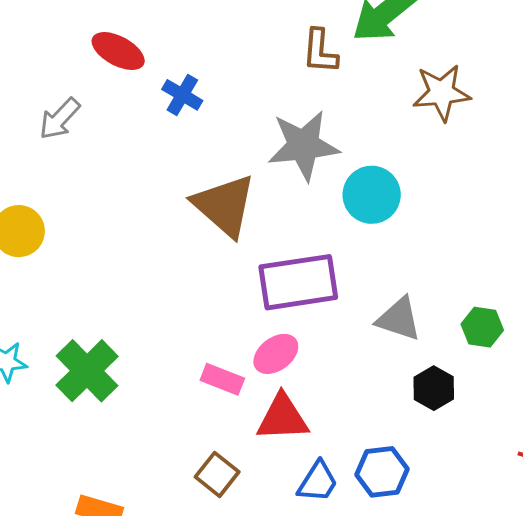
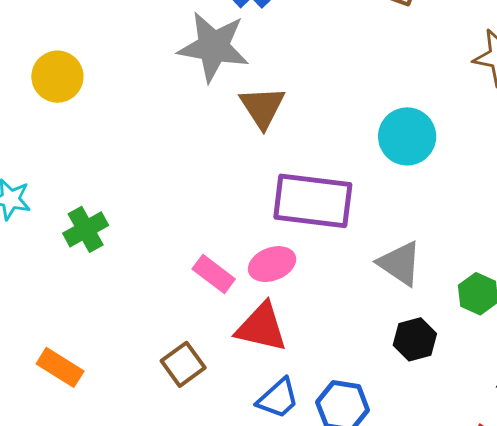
gray star: (303, 145) -> (213, 47), moved
brown triangle: (224, 205) -> (262, 107), size x0.7
green cross: (87, 371) -> (86, 229), size x0.7

